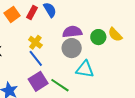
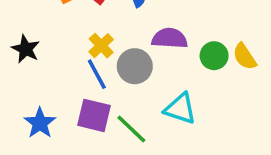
gray circle: (72, 48) -> (135, 66), moved
purple square: (38, 81) -> (94, 115), turned 36

